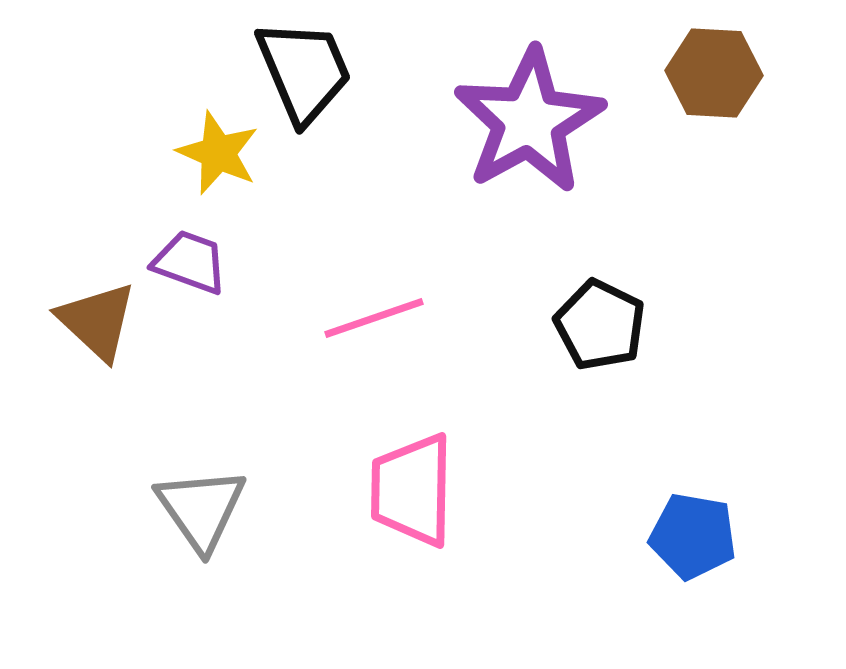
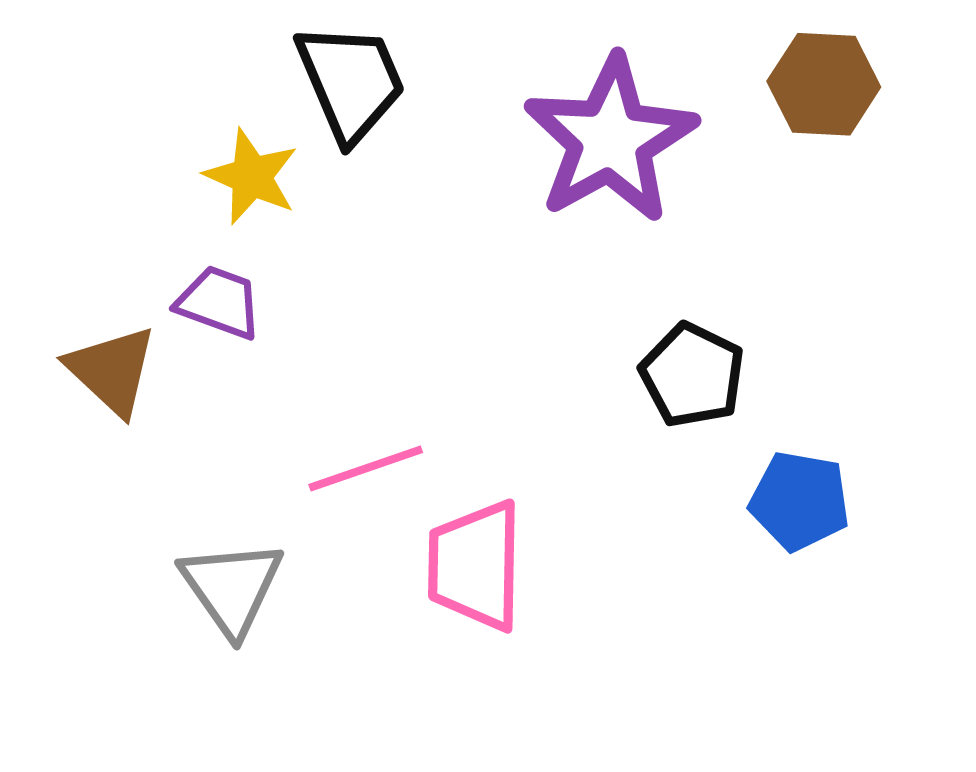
pink line: (374, 318) -> (366, 469), moved
blue pentagon: (693, 536) -> (800, 501), moved

